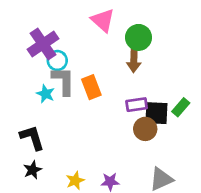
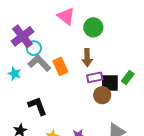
brown arrow: (134, 60) -> (87, 58), moved
gray L-shape: (63, 81) -> (39, 63), turned -40
cyan star: (46, 94) -> (15, 74), moved
black L-shape: (32, 138) -> (37, 106), moved

